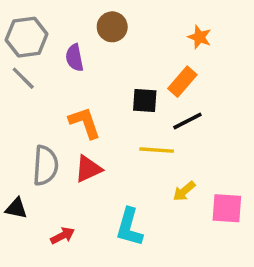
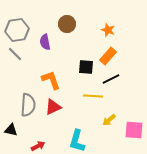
orange star: (199, 37) -> (108, 30), moved

